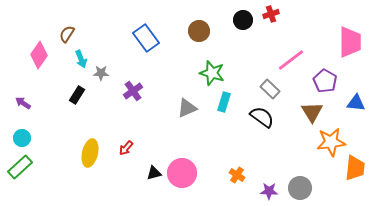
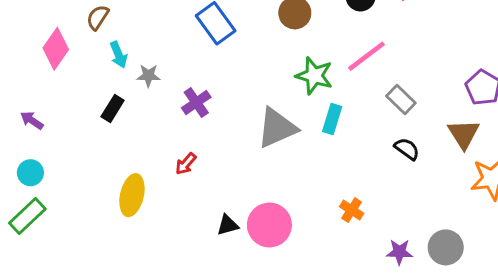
pink line: (291, 60) -> (367, 56), moved
gray triangle: (187, 108) -> (277, 128), size x1.4
black semicircle: (262, 117) -> (407, 149), moved, size x0.7
red arrow: (126, 148) -> (186, 164), moved
orange cross: (237, 175) -> (352, 210), moved

